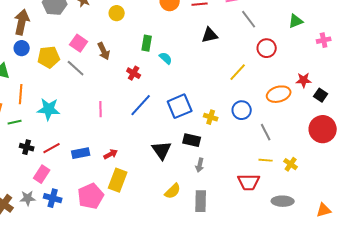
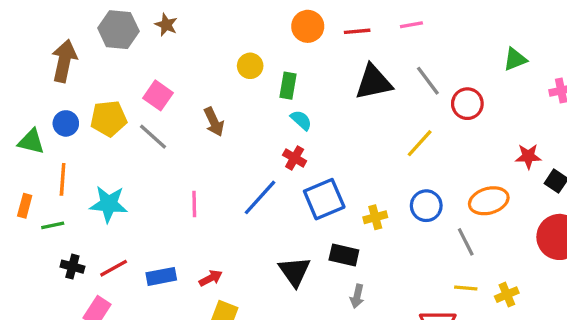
yellow circle: (117, 13) -> (250, 66), moved
gray line: (249, 19) -> (428, 81), moved
black triangle: (210, 35) -> (374, 82), size x1.4
green rectangle: (147, 43) -> (288, 86), moved
blue circle: (22, 48) -> (66, 123), moved
brown arrow: (104, 51) -> (214, 122), moved
red cross: (134, 73) -> (295, 158), moved
orange ellipse: (279, 94) -> (489, 201), moved
yellow cross: (211, 117) -> (375, 217), turned -32
yellow cross: (291, 164) -> (507, 295), turned 32

